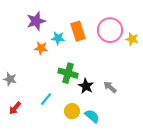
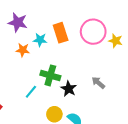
purple star: (36, 21) -> (18, 22), turned 30
gray arrow: (110, 87) -> (98, 83), moved
cyan line: (46, 99) -> (31, 92), moved

